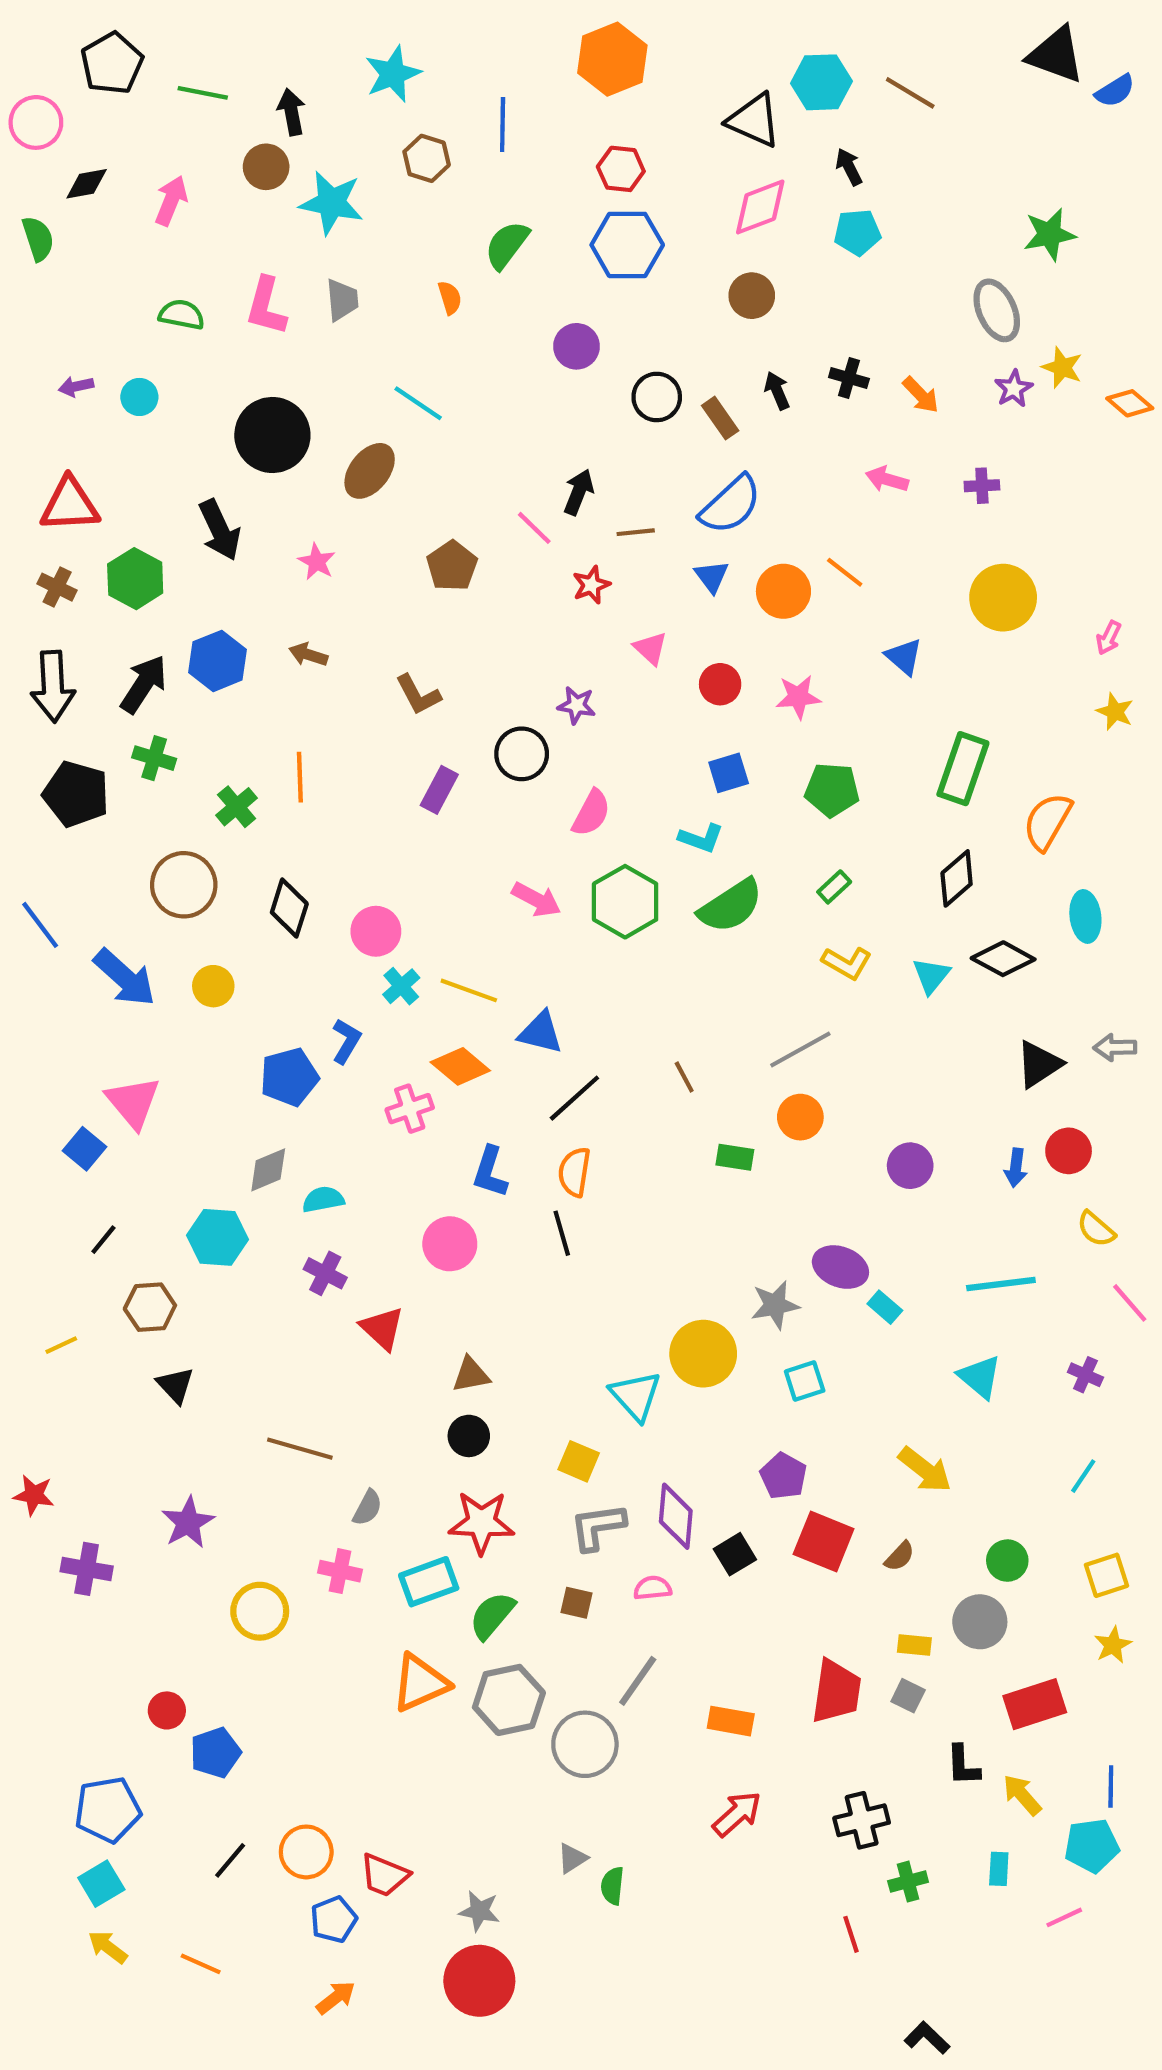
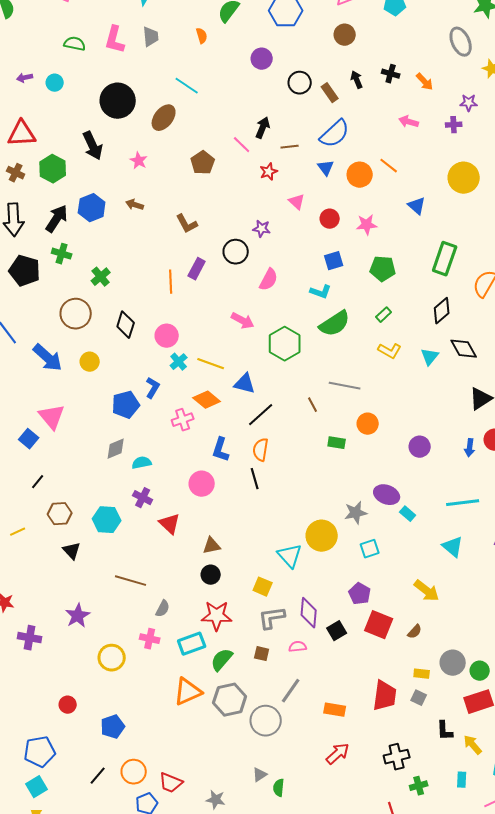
purple star: (1014, 389) -> (469, 103), moved, turned 30
orange line: (300, 777) -> (171, 282), moved
green hexagon: (625, 902) -> (285, 344), moved
black diamond: (1003, 959) -> (464, 349), turned 32
gray line: (800, 1050) -> (345, 386), moved, turned 40
cyan hexagon: (218, 1237) -> (107, 520), moved
green circle: (1007, 1561) -> (480, 671), moved
blue pentagon: (215, 1753) -> (113, 727), moved

